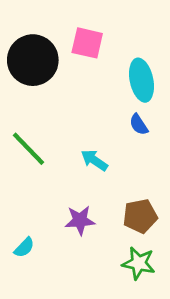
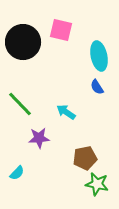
brown pentagon: (140, 216) -> (85, 158), moved
purple star: (80, 220) -> (39, 138), moved

